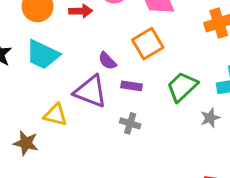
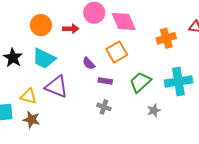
purple triangle: (91, 91) -> (57, 87), moved
yellow triangle: (55, 115) -> (29, 96), moved
gray star: (210, 118) -> (154, 110), moved

